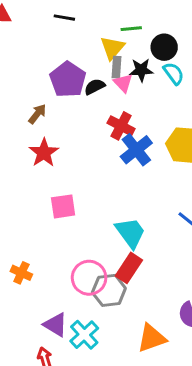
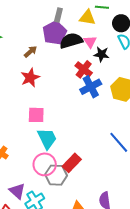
yellow triangle: (112, 48) -> (87, 17), turned 48
gray rectangle: (116, 67) -> (58, 15), moved
black star: (141, 70) -> (101, 54), moved
black semicircle: (95, 87) -> (71, 41), size x1.6
cyan trapezoid: (130, 233) -> (47, 139), moved

